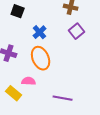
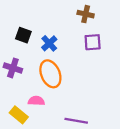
black square: (18, 11) -> (23, 35), moved
purple square: (77, 31) -> (93, 42), turned 35

